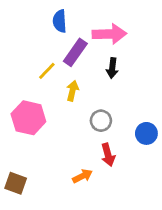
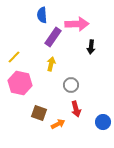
black arrow: (112, 68) -> (91, 47), moved
yellow line: (47, 71) -> (14, 57), moved
blue circle: (146, 133) -> (103, 122), moved
brown square: (16, 183) -> (39, 113), moved

